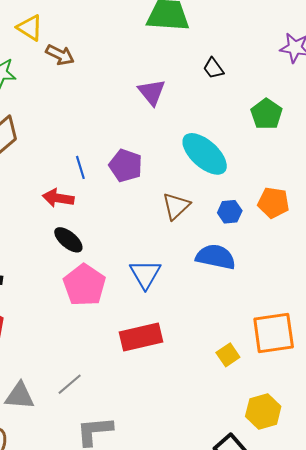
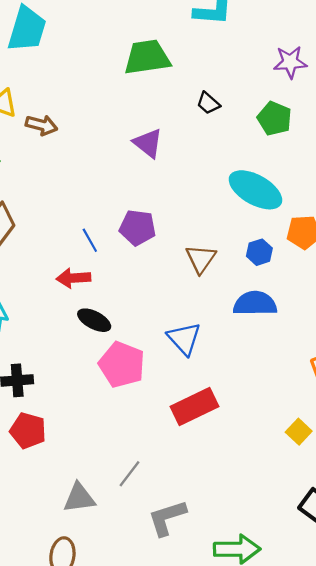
green pentagon: (266, 114) -> (274, 119), moved
cyan ellipse: (205, 154) -> (255, 190), moved
yellow square: (228, 355) -> (299, 432), moved

